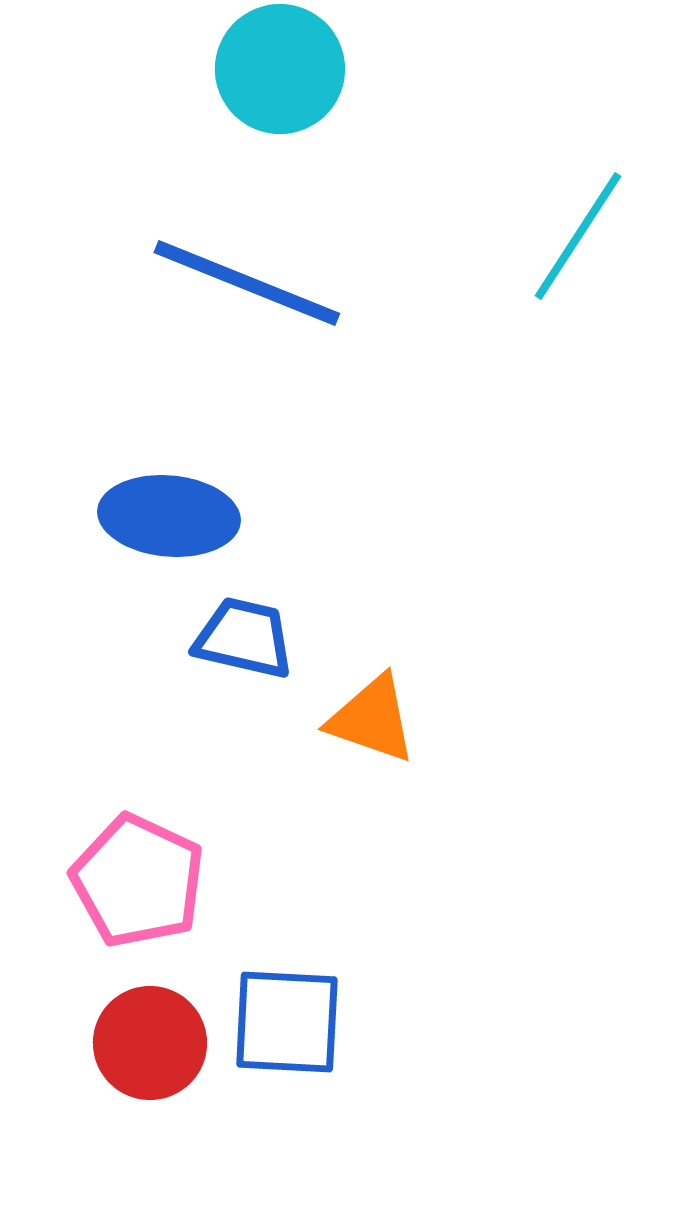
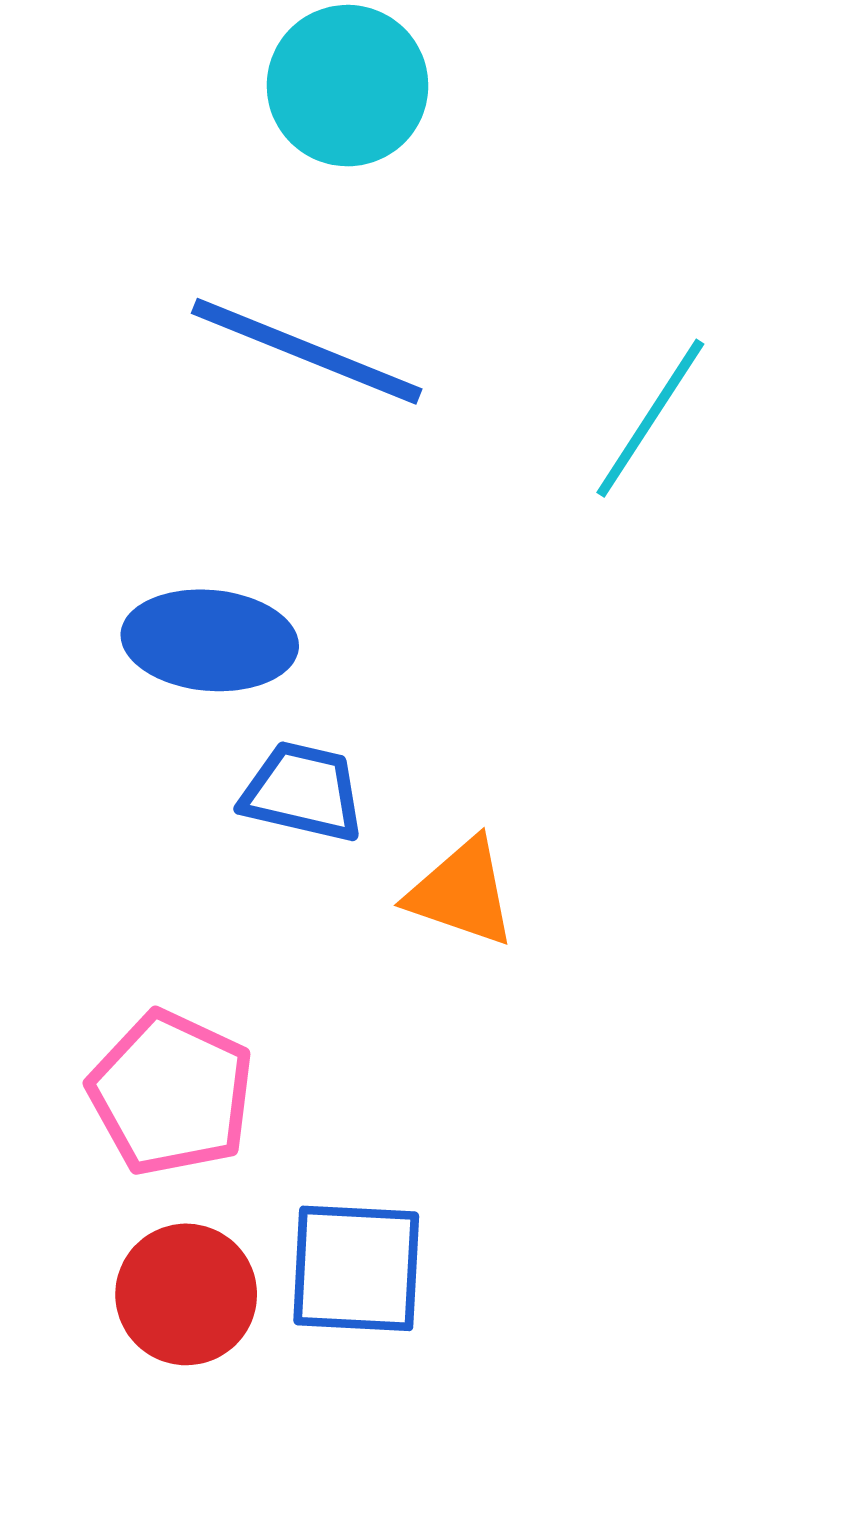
cyan line: (578, 236) -> (650, 418), moved

